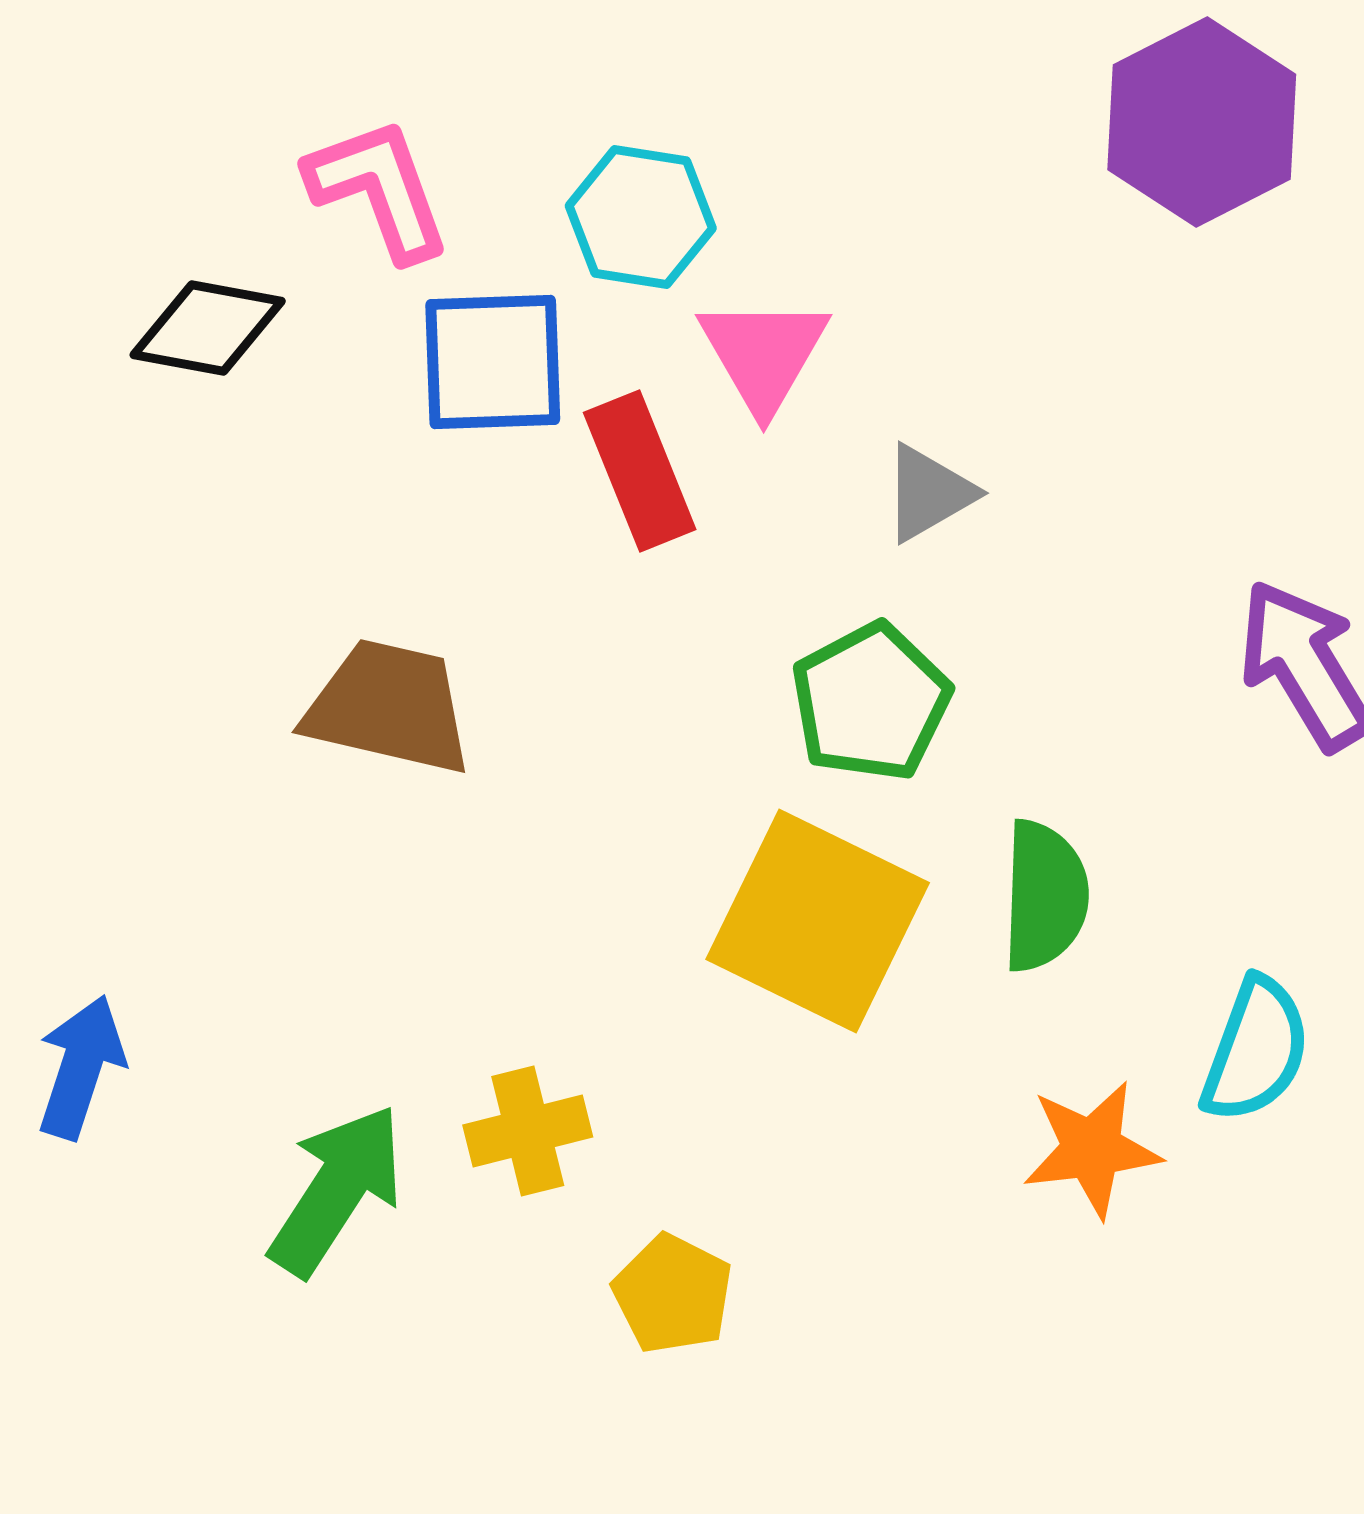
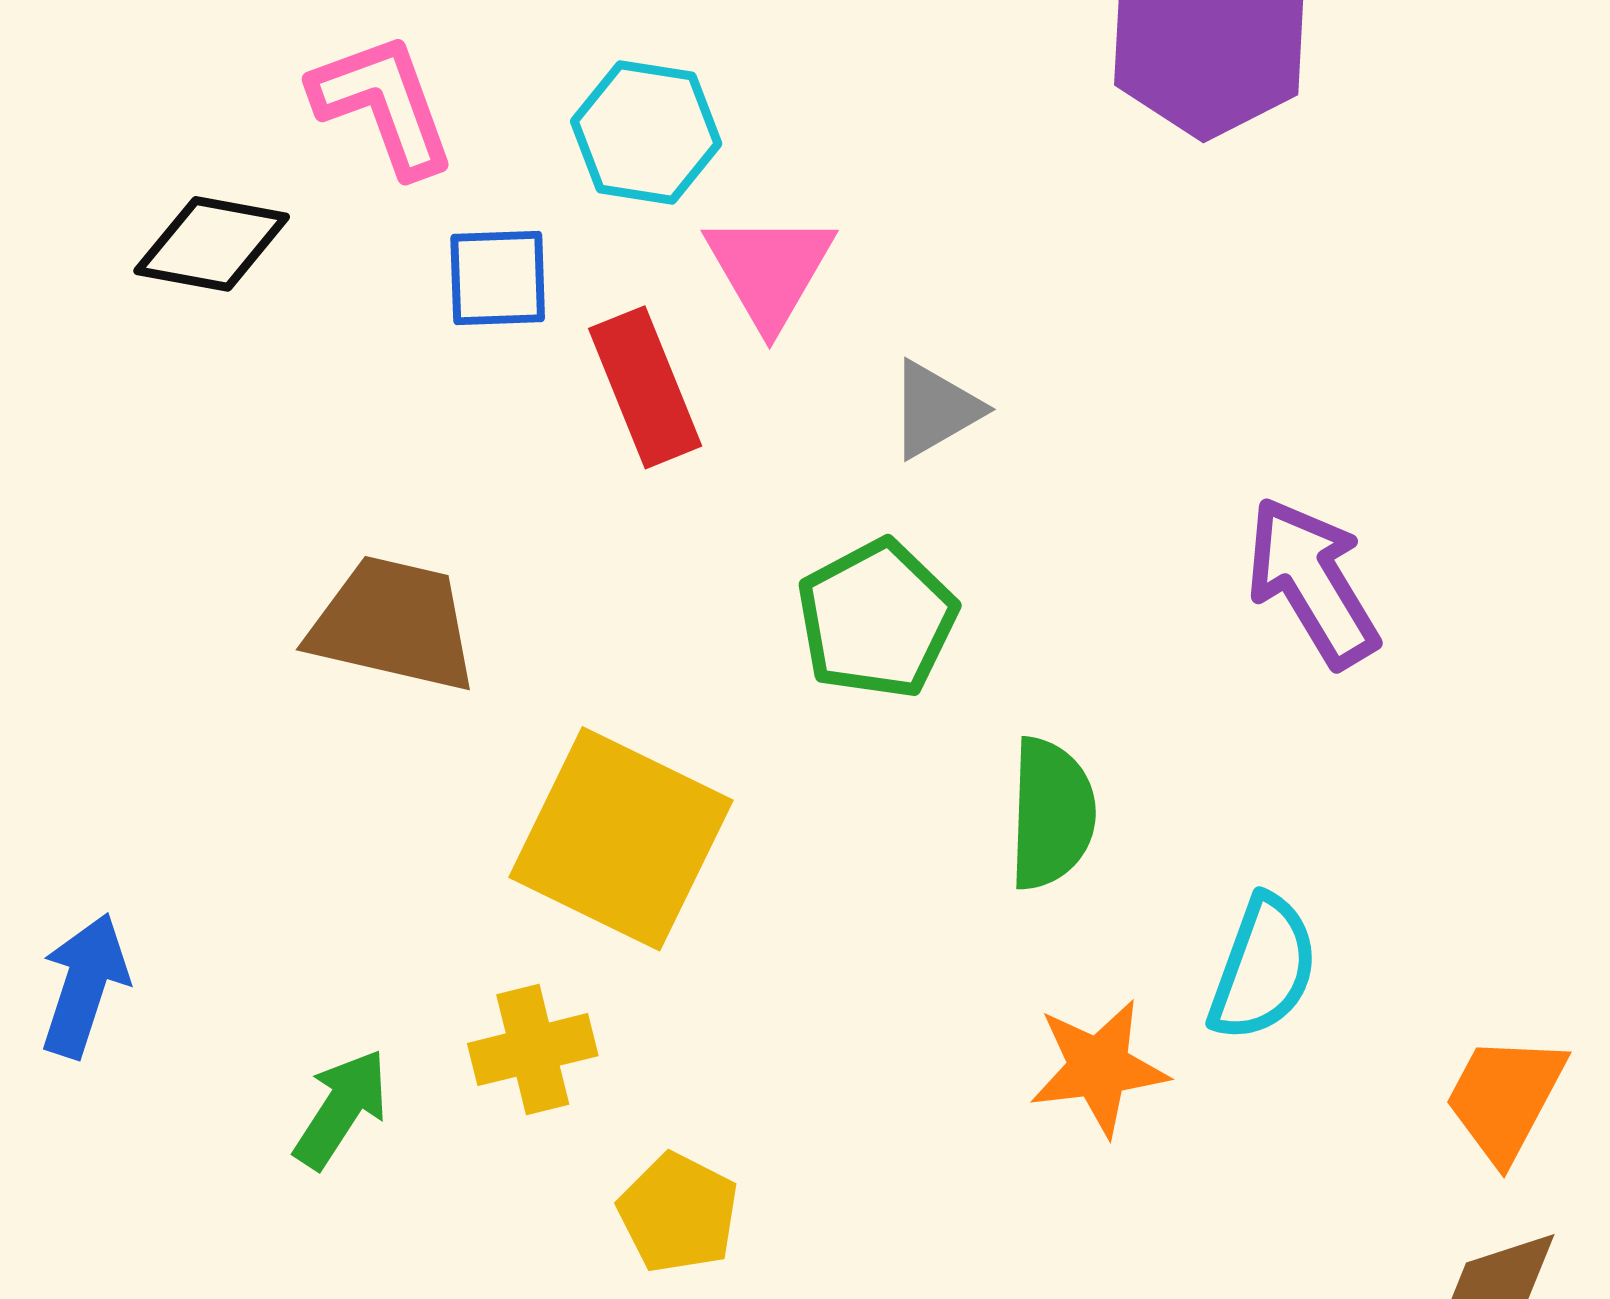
blue square: (493, 362) -> (498, 278), size x0.7
yellow square: (818, 921) -> (621, 839), moved
green arrow: (337, 1190) -> (341, 1109), size x0.7

